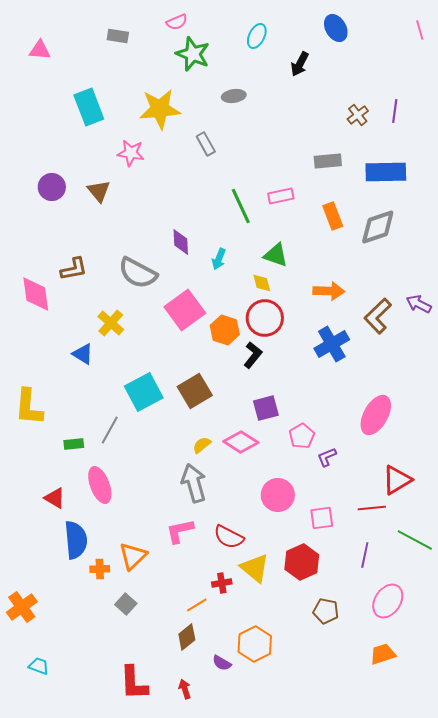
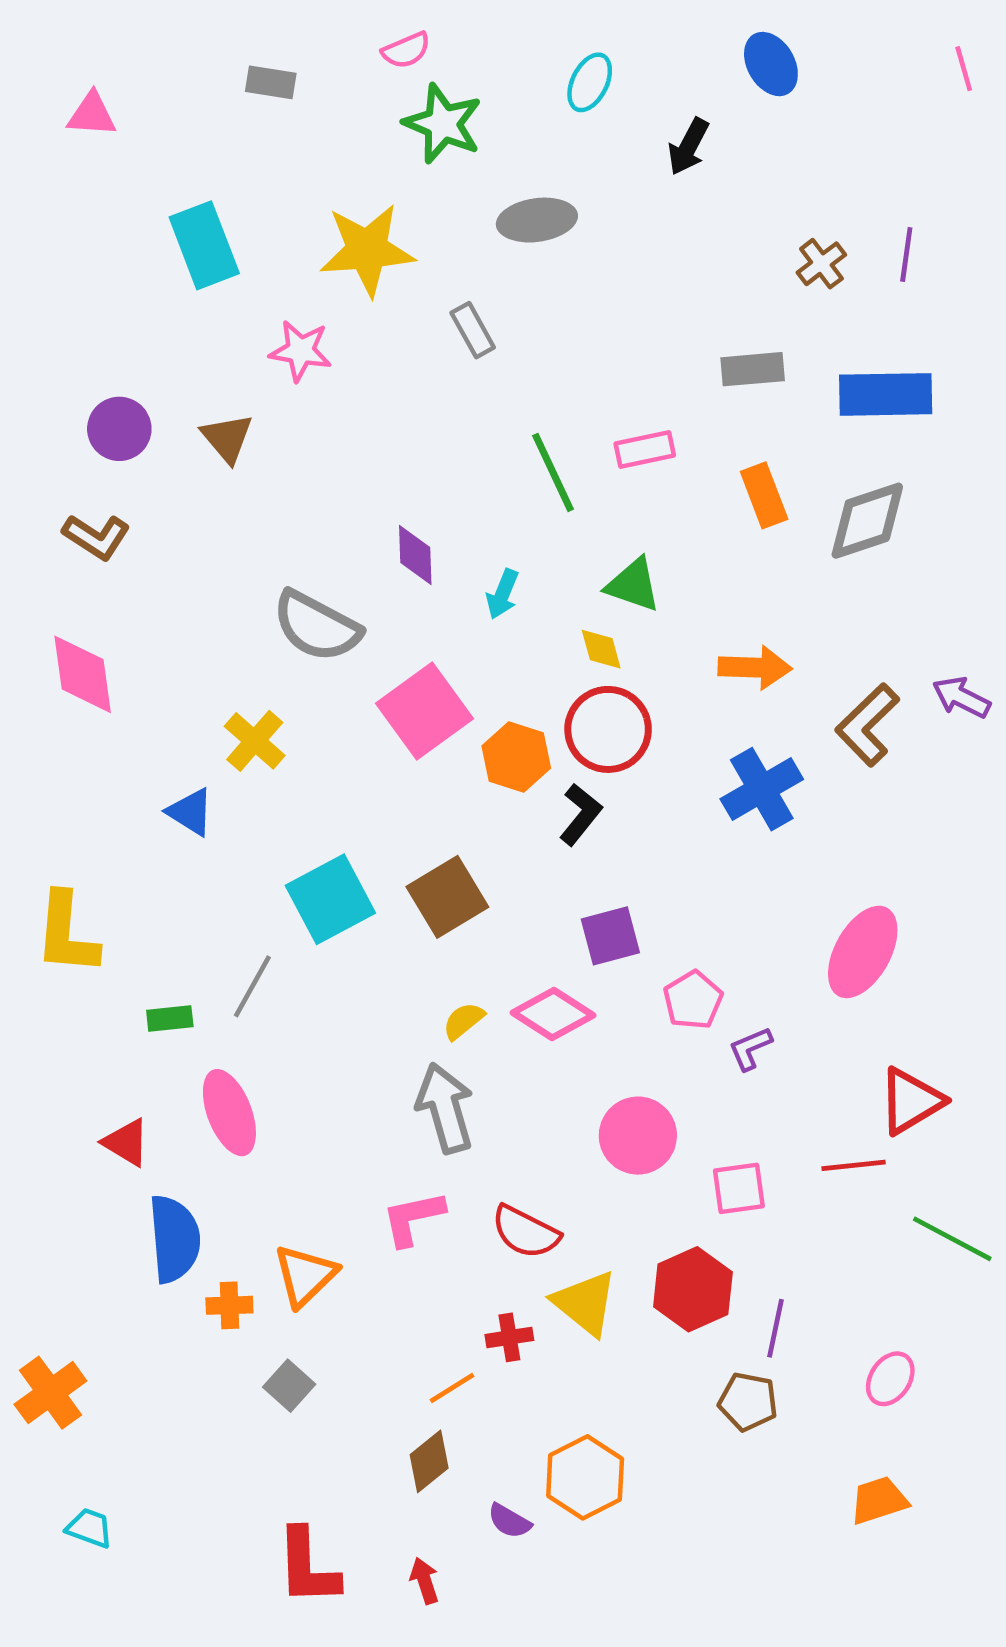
gray ellipse: (234, 96) -> (537, 220), size x1.4
brown L-shape: (74, 269) -> (96, 537), moved, turned 44
purple line: (365, 555) -> (776, 1328), moved
pink ellipse: (388, 601) -> (890, 1379), size x0.7

